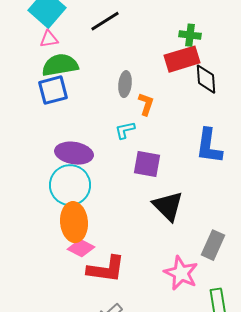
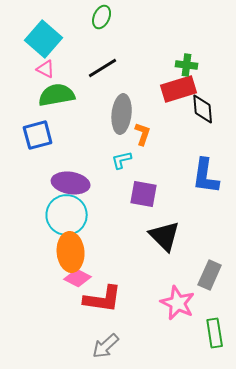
black line: (105, 21) -> (103, 68), moved
pink triangle: (49, 39) -> (46, 69), turned 36
gray ellipse: (125, 84) -> (122, 114), size x1.5
blue square: (53, 90) -> (38, 135), moved

